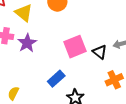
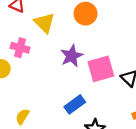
purple star: (27, 43) -> (72, 56), moved

